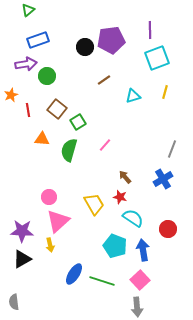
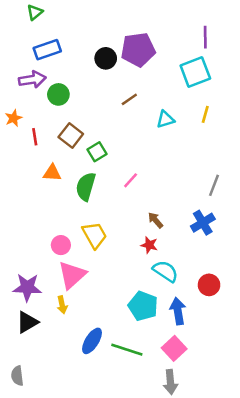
purple line: (150, 30) -> (205, 37), moved
yellow trapezoid: (94, 204) -> (94, 235), moved

